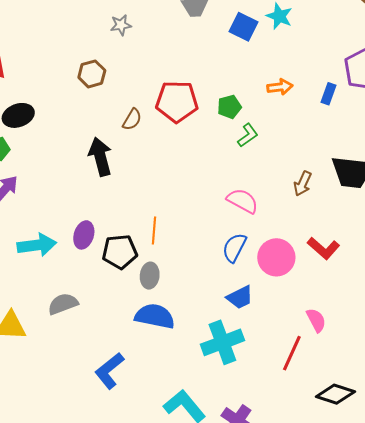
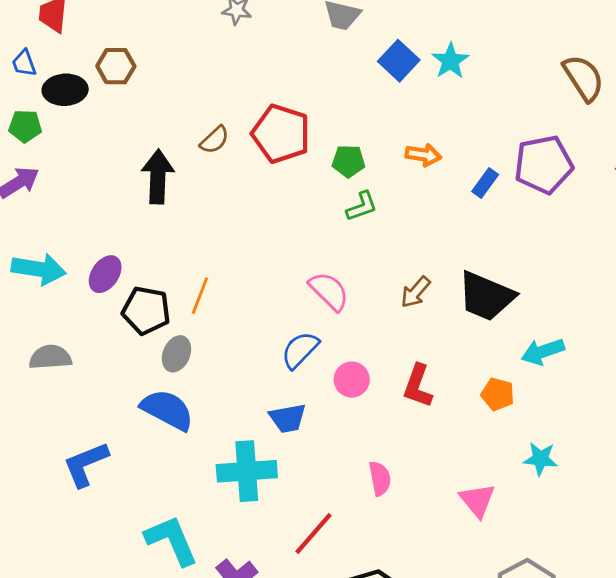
brown hexagon: (92, 74) -> (116, 66), moved
red L-shape: (324, 248) -> (418, 386), turned 52
pink circle: (276, 257) -> (352, 380), size x0.7
red line: (292, 353) -> (314, 533), moved

